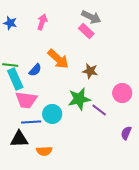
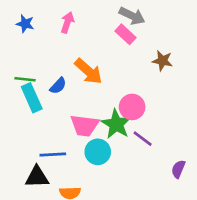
brown star: (90, 71) -> (162, 61), moved
pink circle: (122, 93) -> (132, 107), moved
green star: (79, 99) -> (116, 124), turned -30
pink trapezoid: (26, 100) -> (85, 125), moved
cyan circle: (52, 114) -> (98, 152), moved

